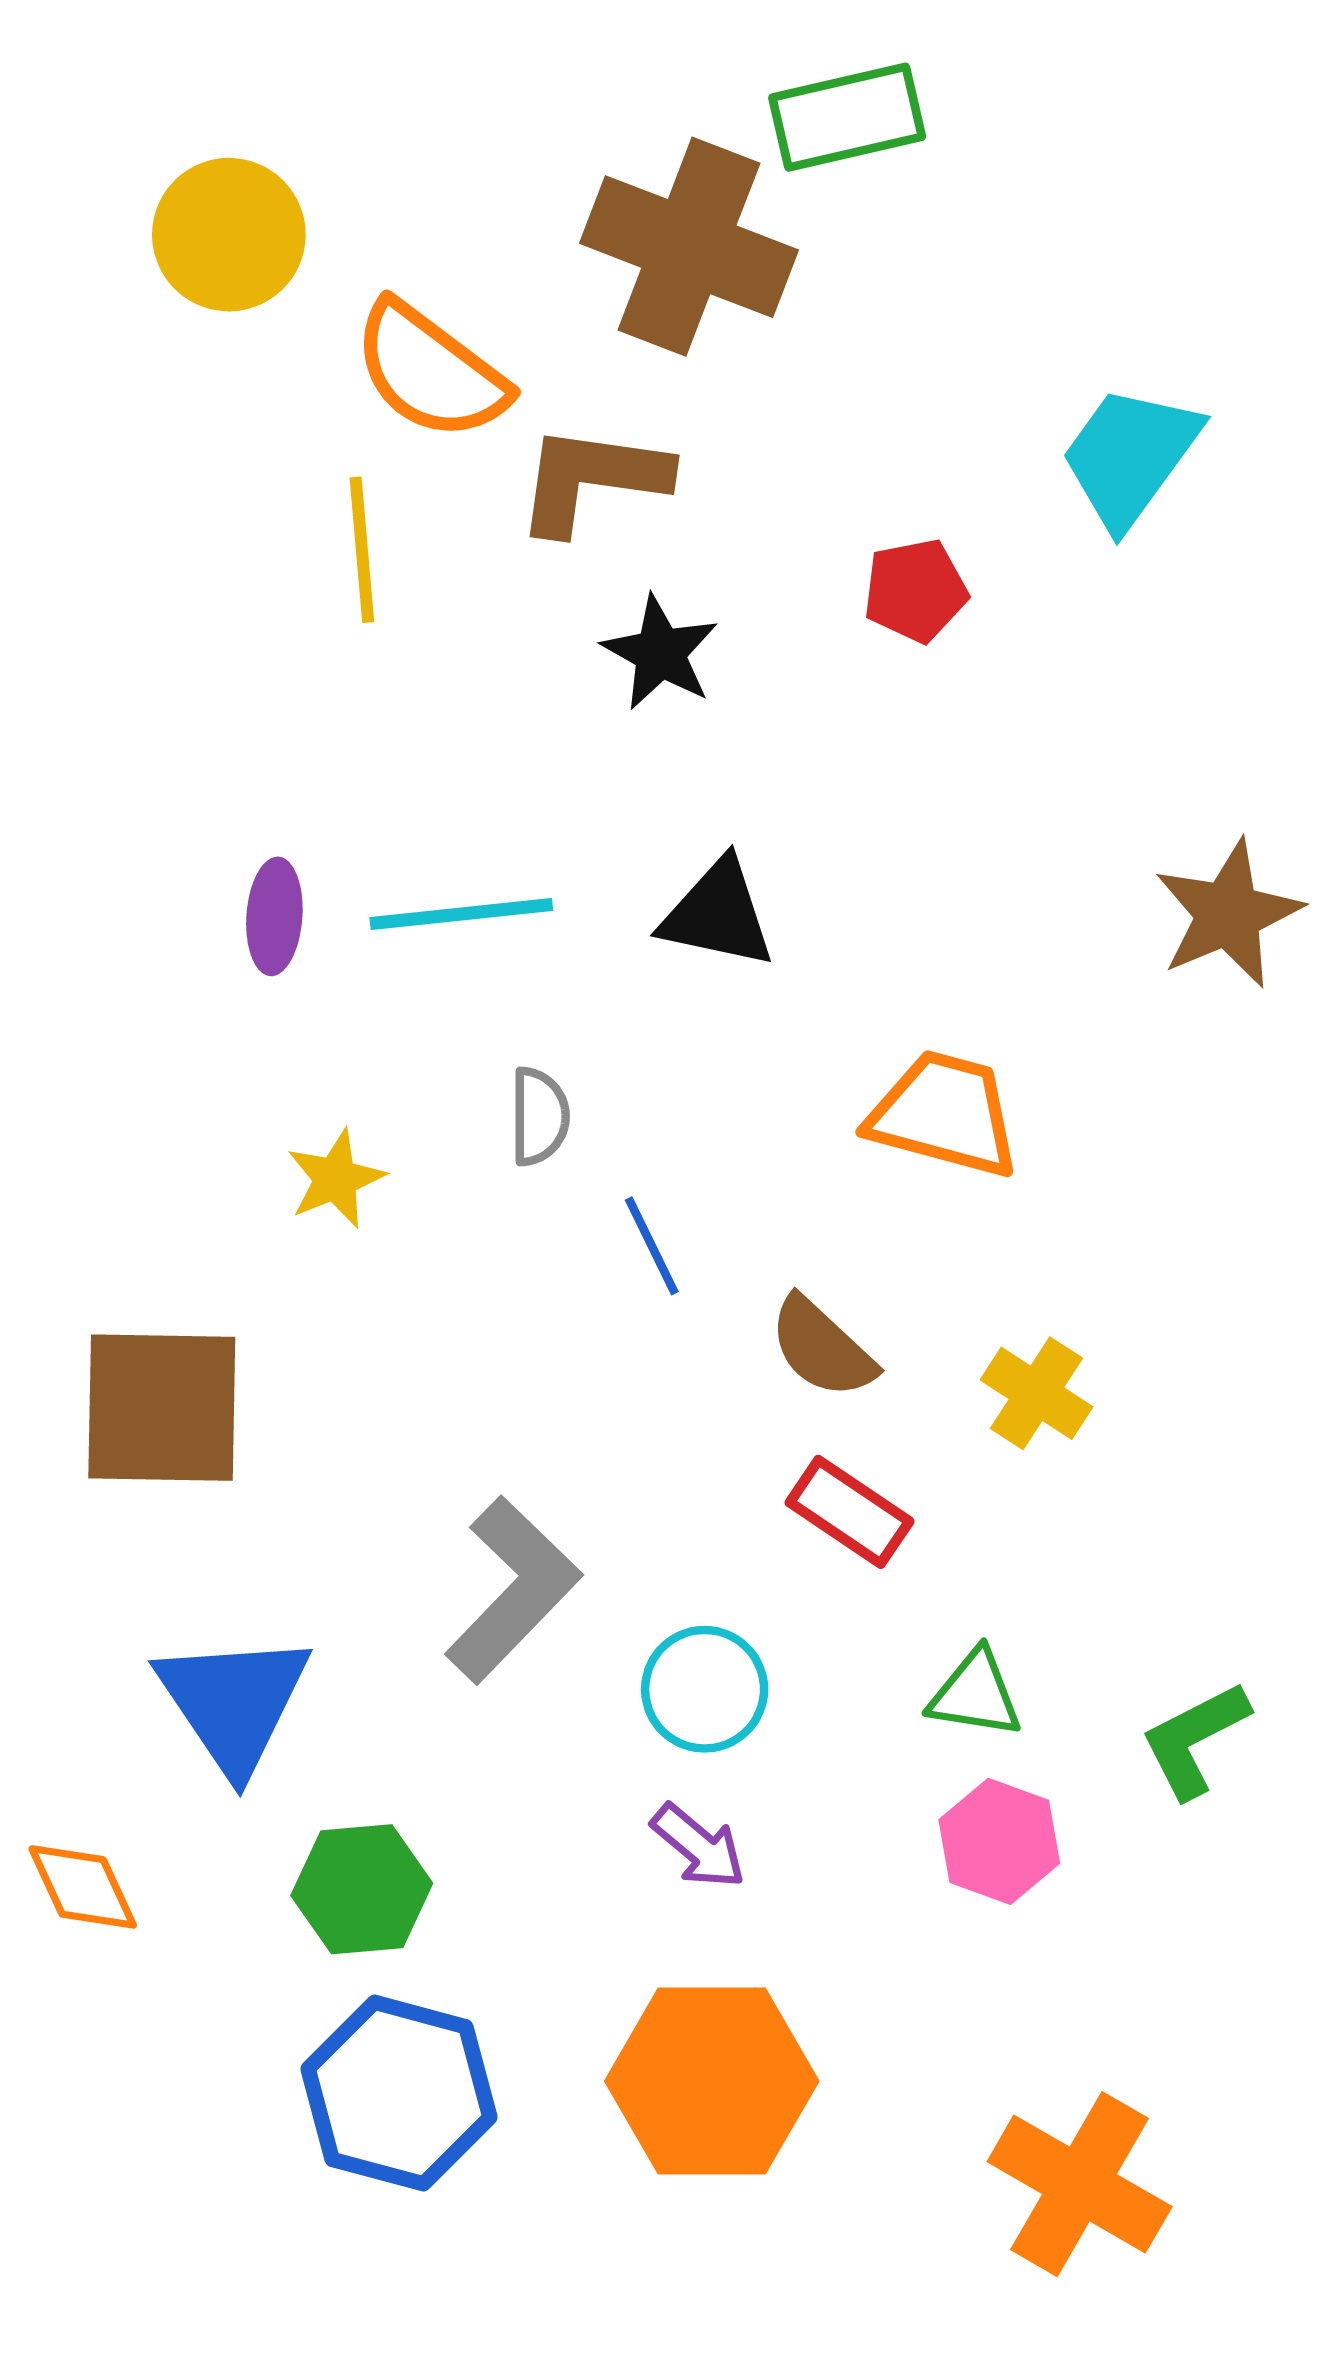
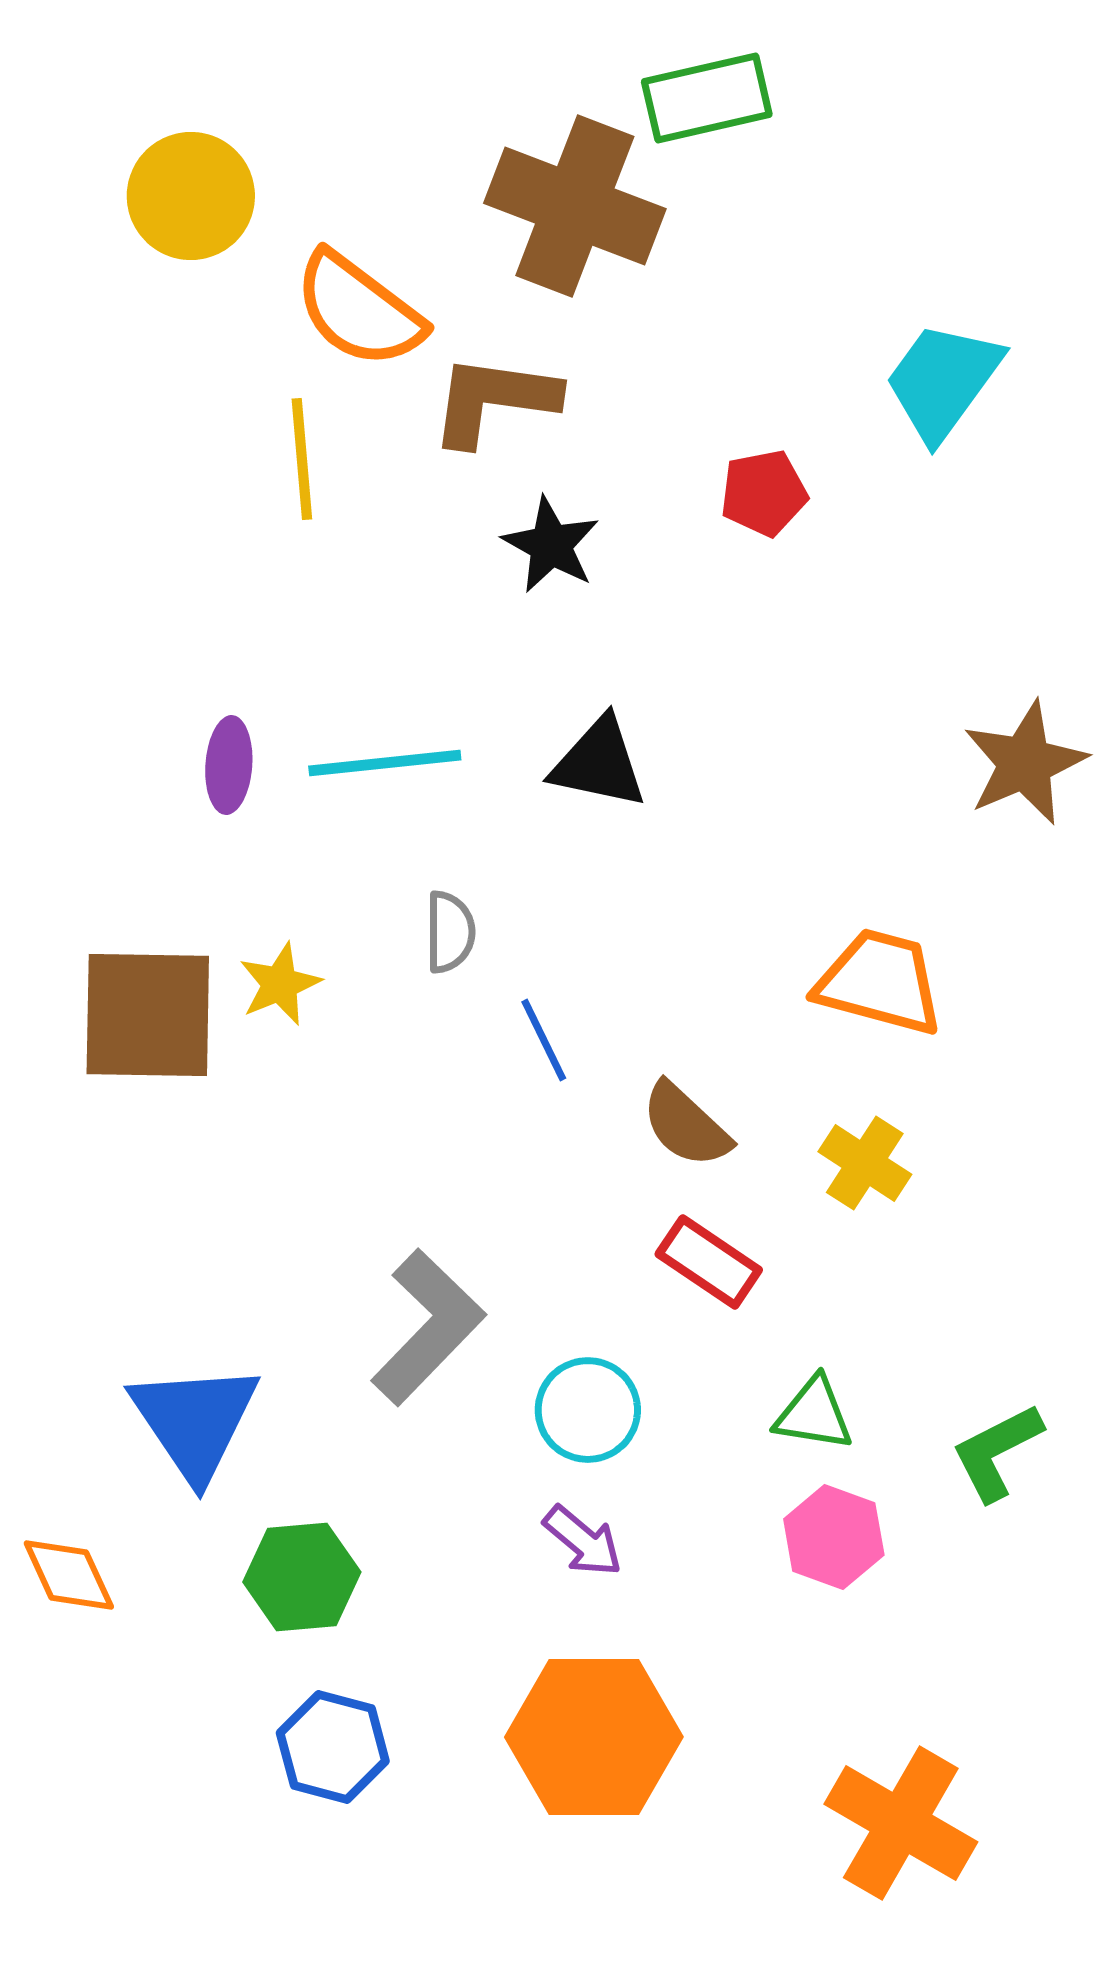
orange trapezoid: (944, 1114) -> (880, 982), moved
brown square: (162, 1408) -> (148, 1015), moved
blue hexagon: (399, 2093) -> (333, 1747), size x0.7

